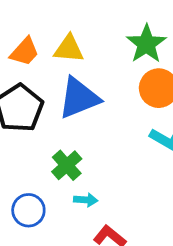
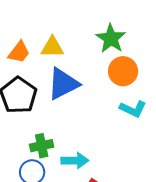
green cross: (67, 165) -> (42, 146), moved, turned 35
cyan arrow: (86, 200) -> (75, 161), size x1.5

